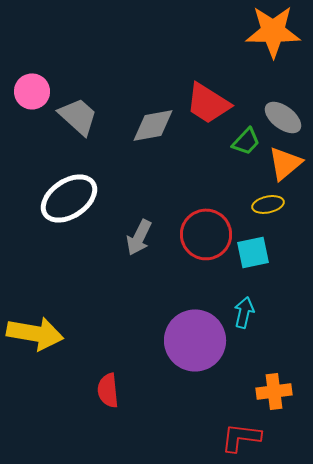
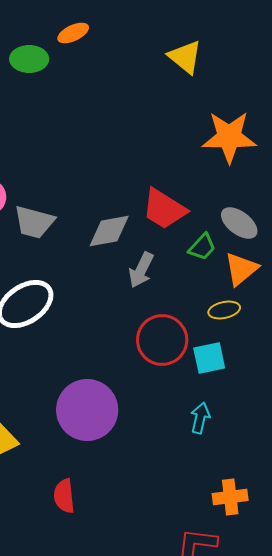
gray trapezoid: (78, 116) -> (34, 222), turned 153
gray arrow: (139, 237) -> (141, 270), moved
purple circle: (195, 340) -> (87, 410), moved

